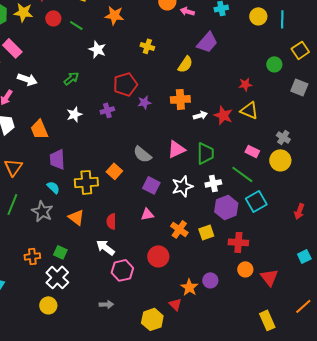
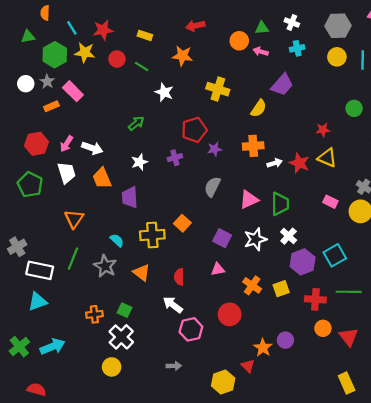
yellow cross: (147, 46) -> (218, 89), size x1.5
white arrow: (27, 79) -> (92, 148), moved
gray semicircle: (142, 154) -> (212, 187), moved, turned 78
purple trapezoid: (57, 159) -> (130, 197), moved
green line: (242, 174) -> (349, 292), moved, turned -35
white cross: (213, 183) -> (289, 236), turned -35

